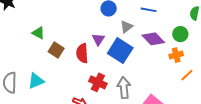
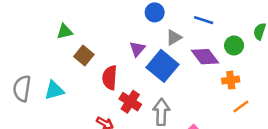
green triangle: (38, 33) -> (65, 32), turned -48
green circle: (180, 34) -> (234, 45), moved
red semicircle: (82, 53) -> (110, 78), moved

